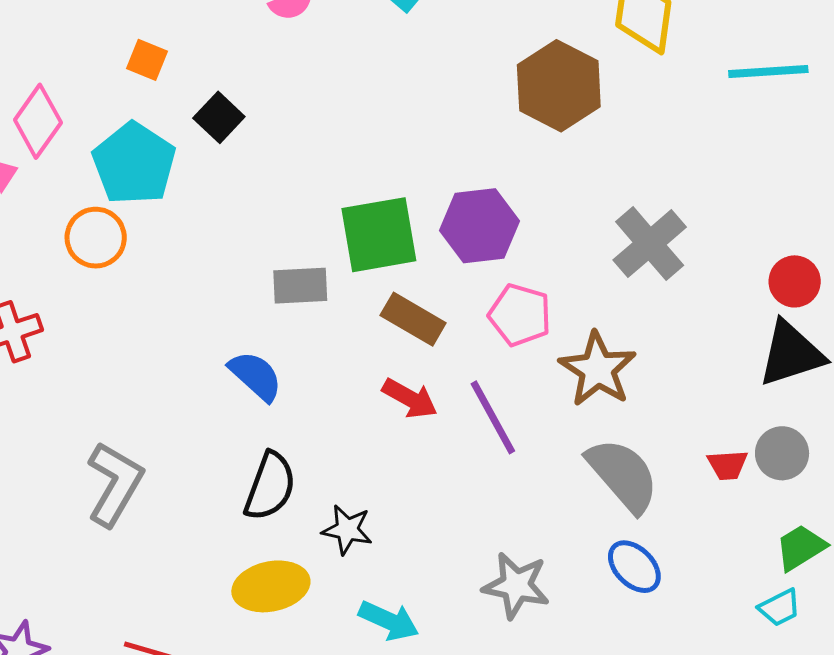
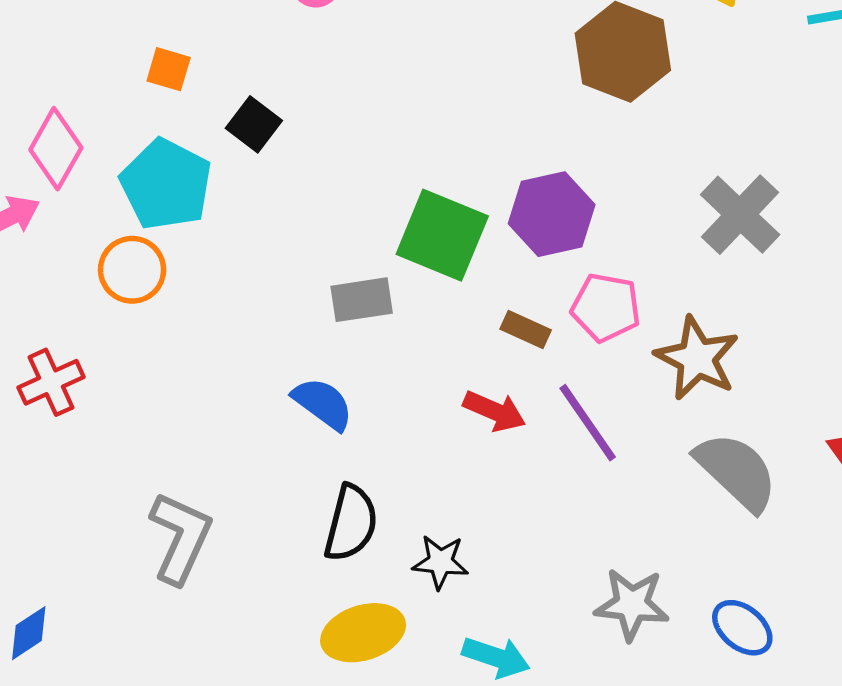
green square: (379, 235) -> (442, 235), turned 38
brown rectangle: (413, 319) -> (526, 330), moved, size x0.7
blue ellipse: (634, 567) -> (742, 628), moved

